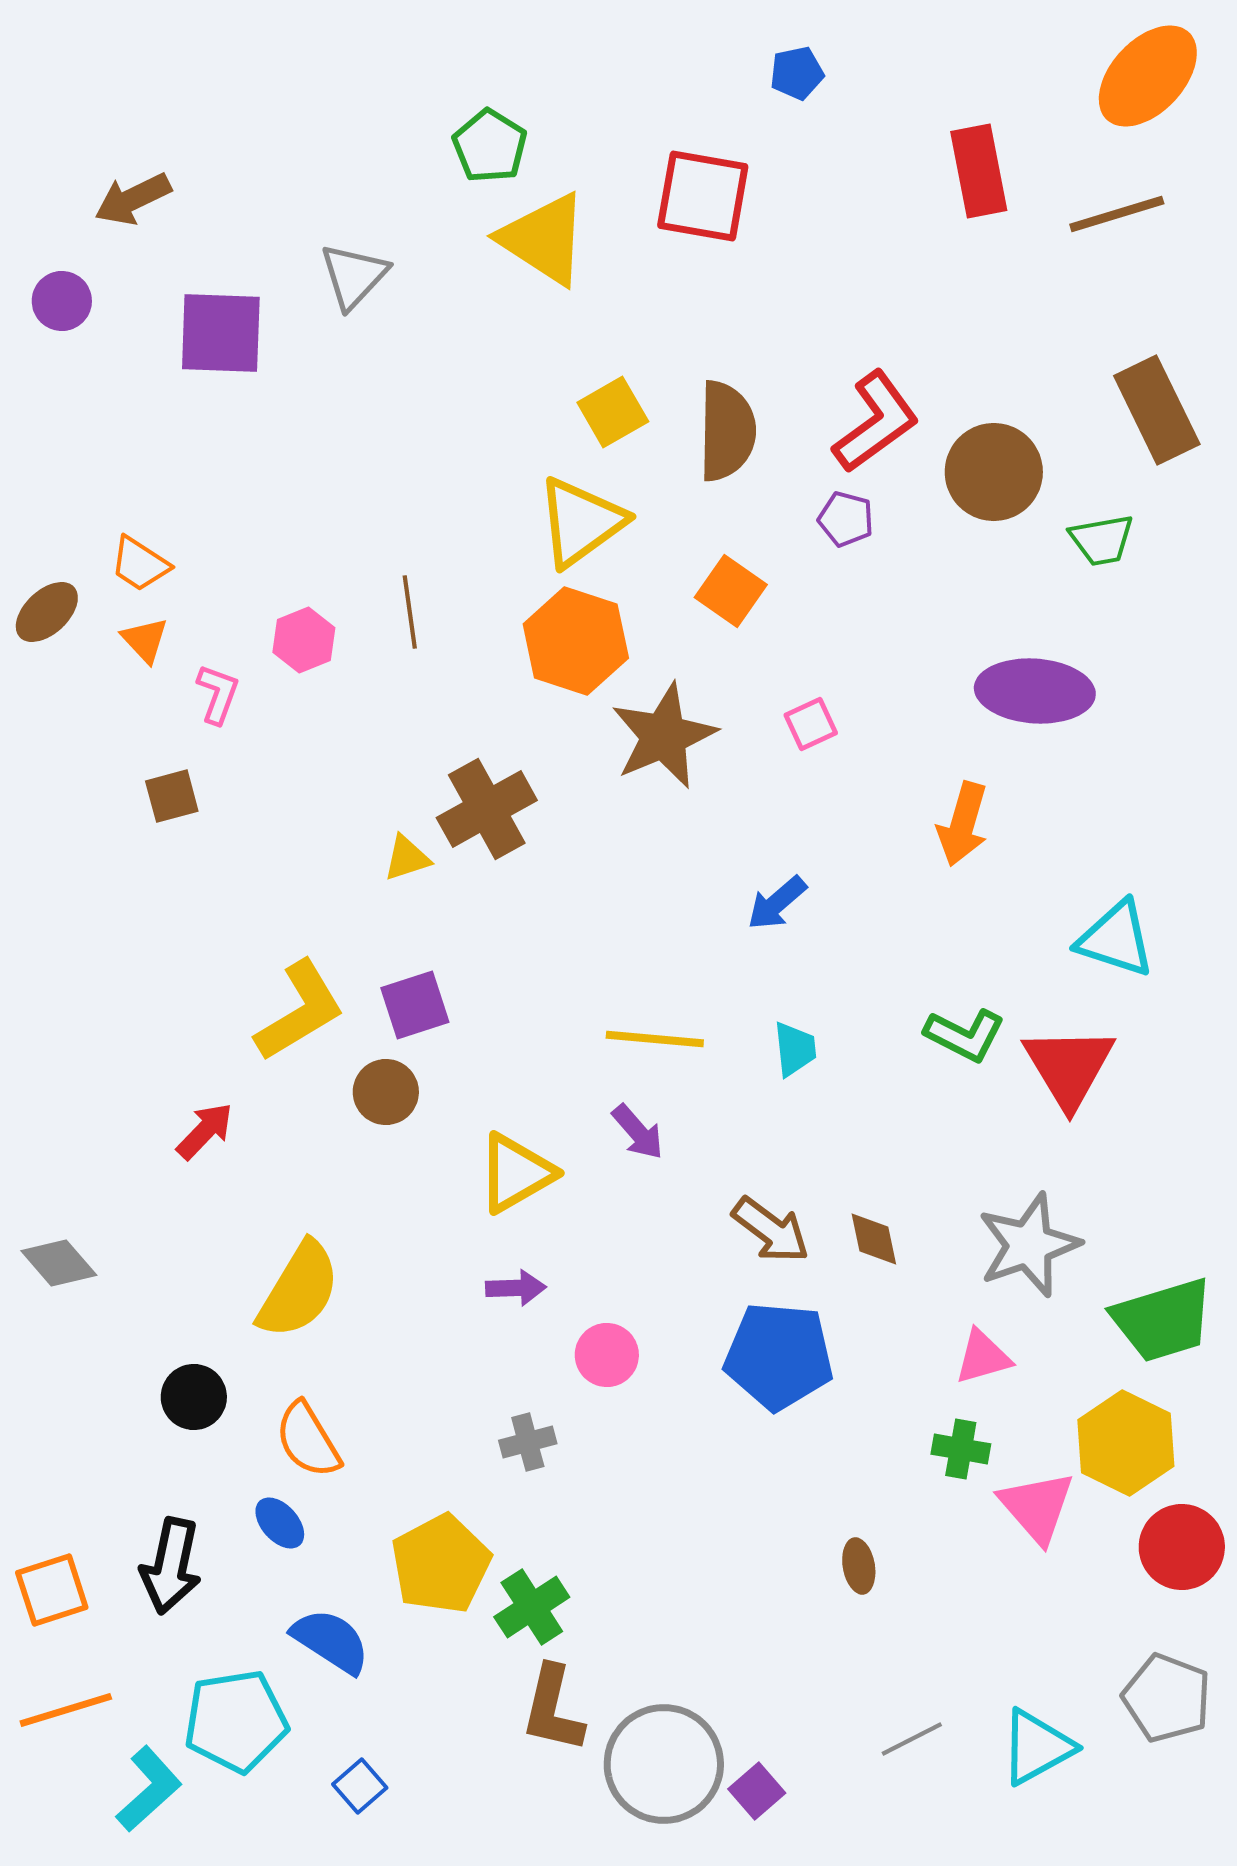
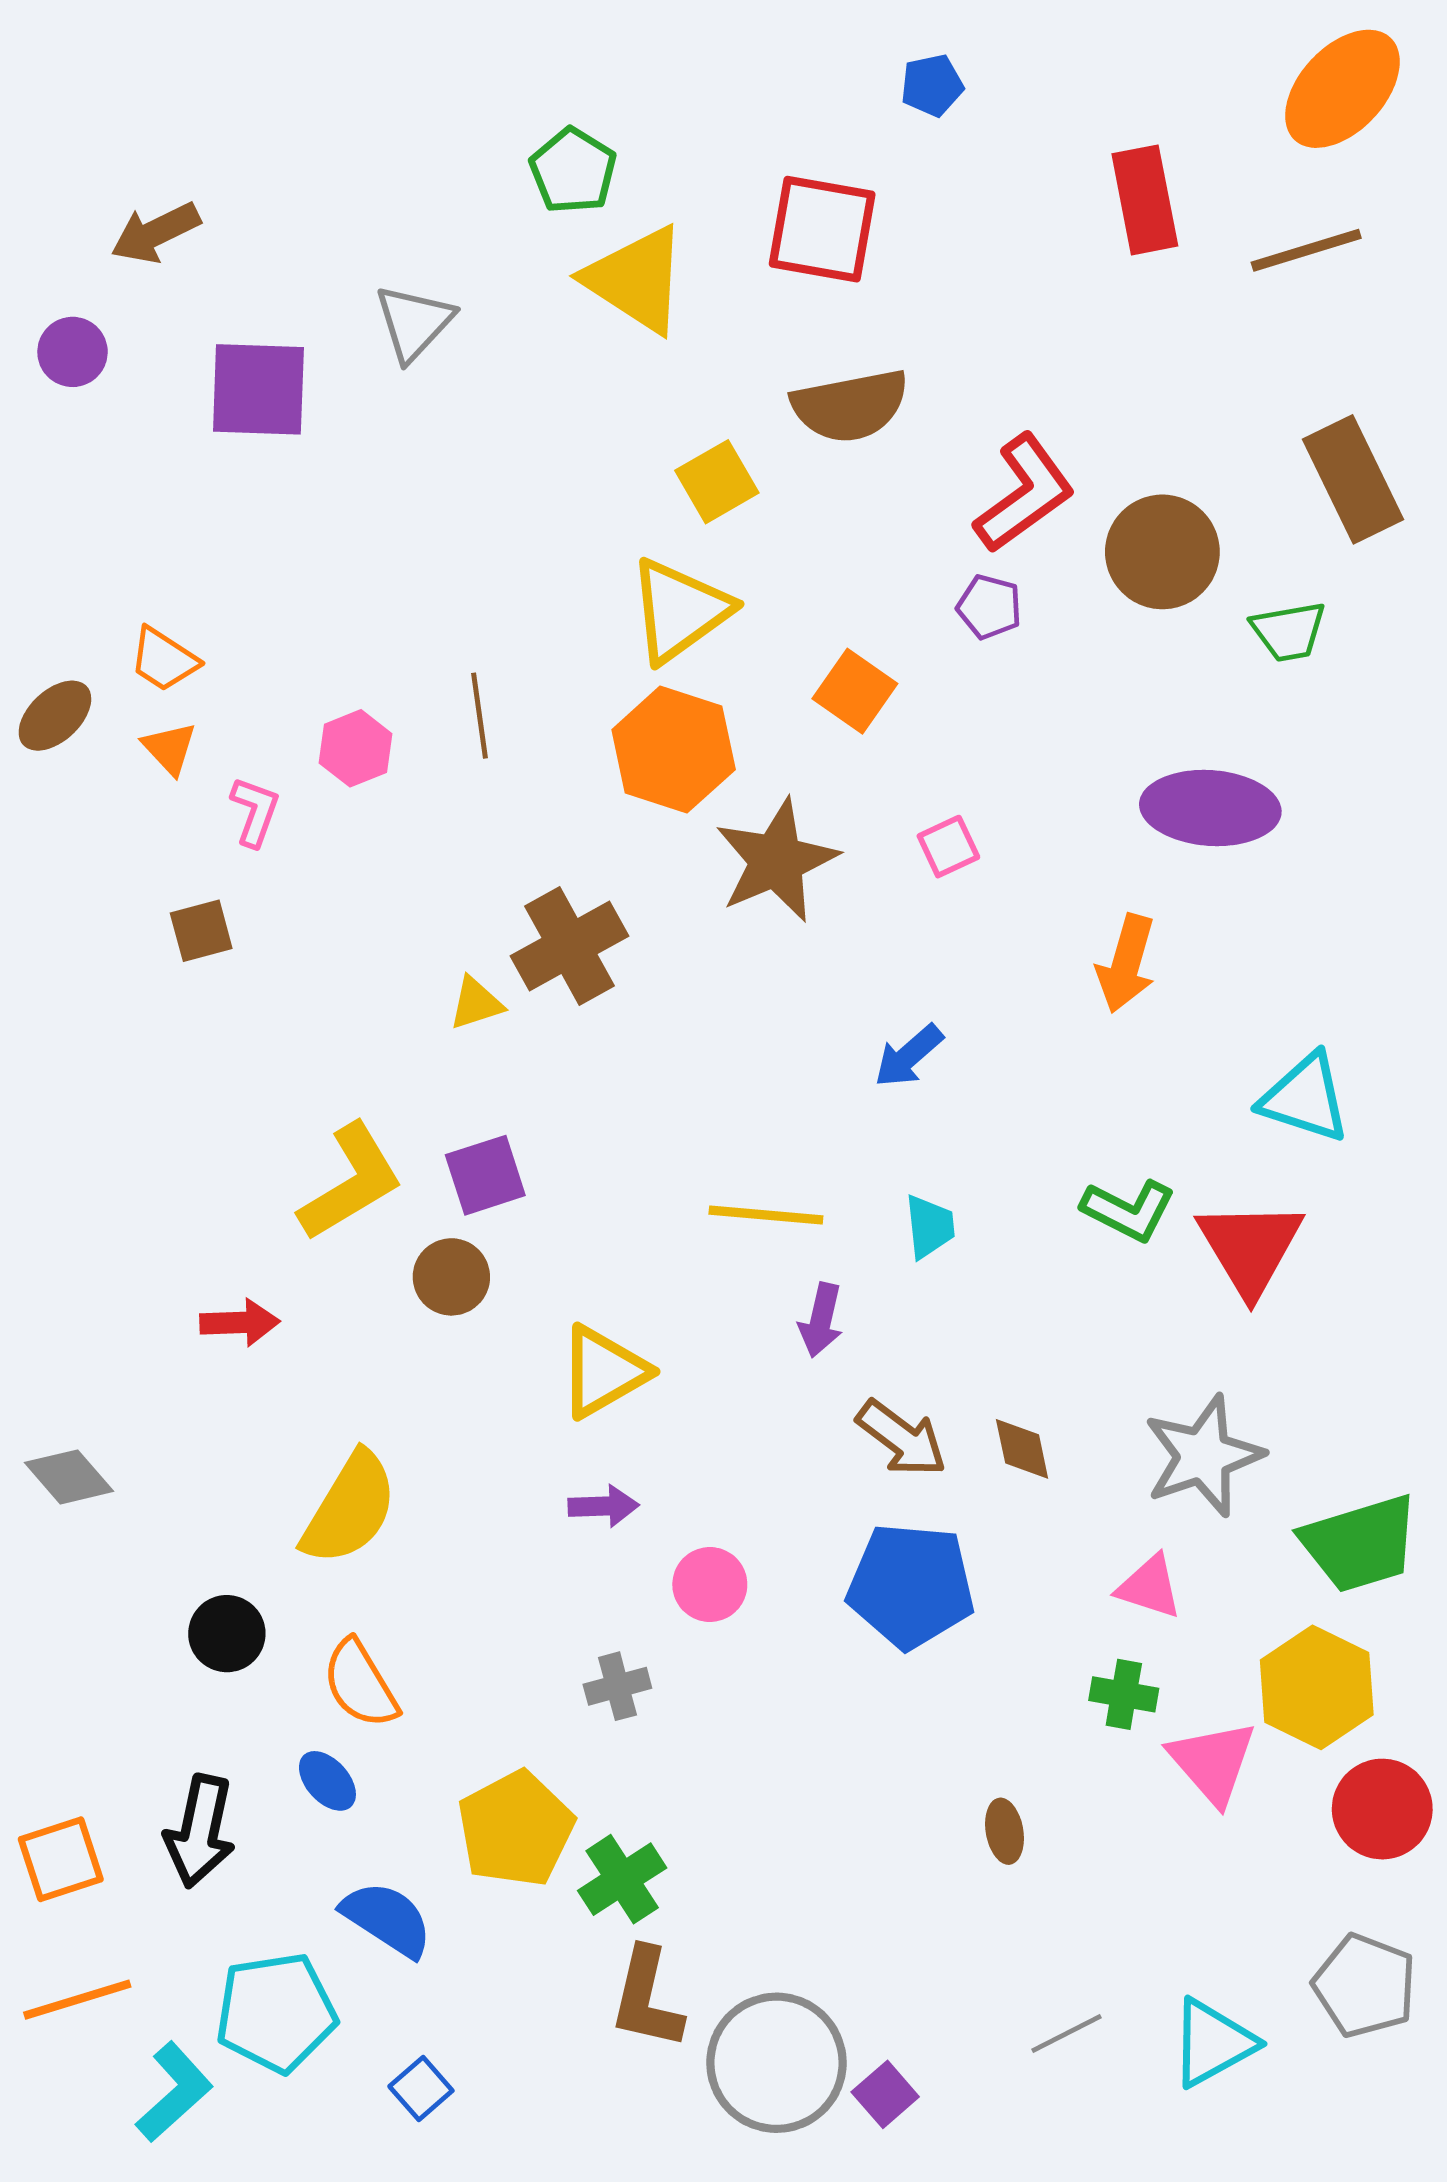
brown semicircle: (727, 431) -> (850, 406), moved, turned 78
red arrow: (205, 1131) -> (240, 1323), turned 44
purple arrow: (638, 1132) -> (821, 1320), moved, turned 54
pink triangle: (983, 1357) -> (1150, 1587), turned 34

